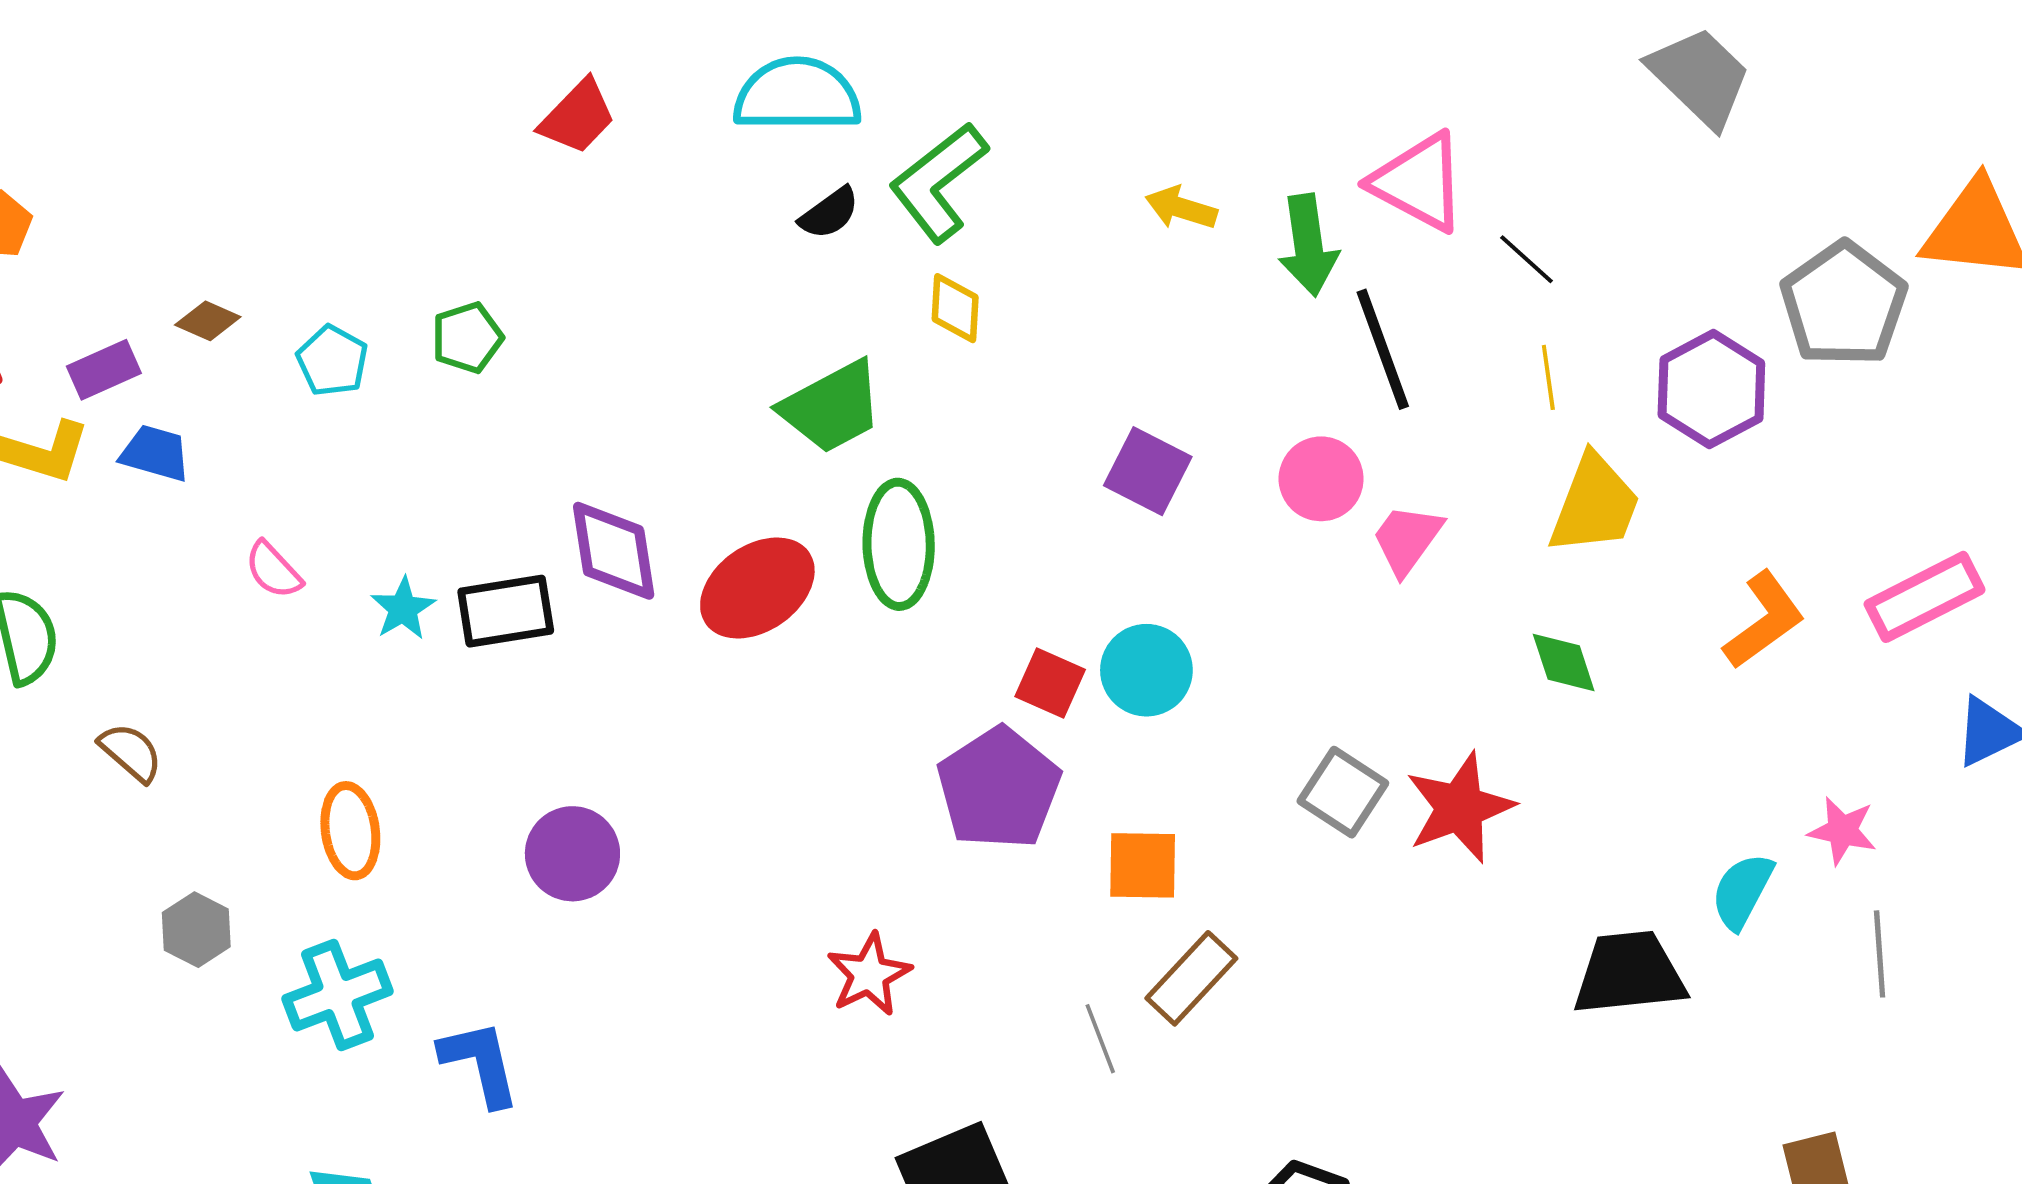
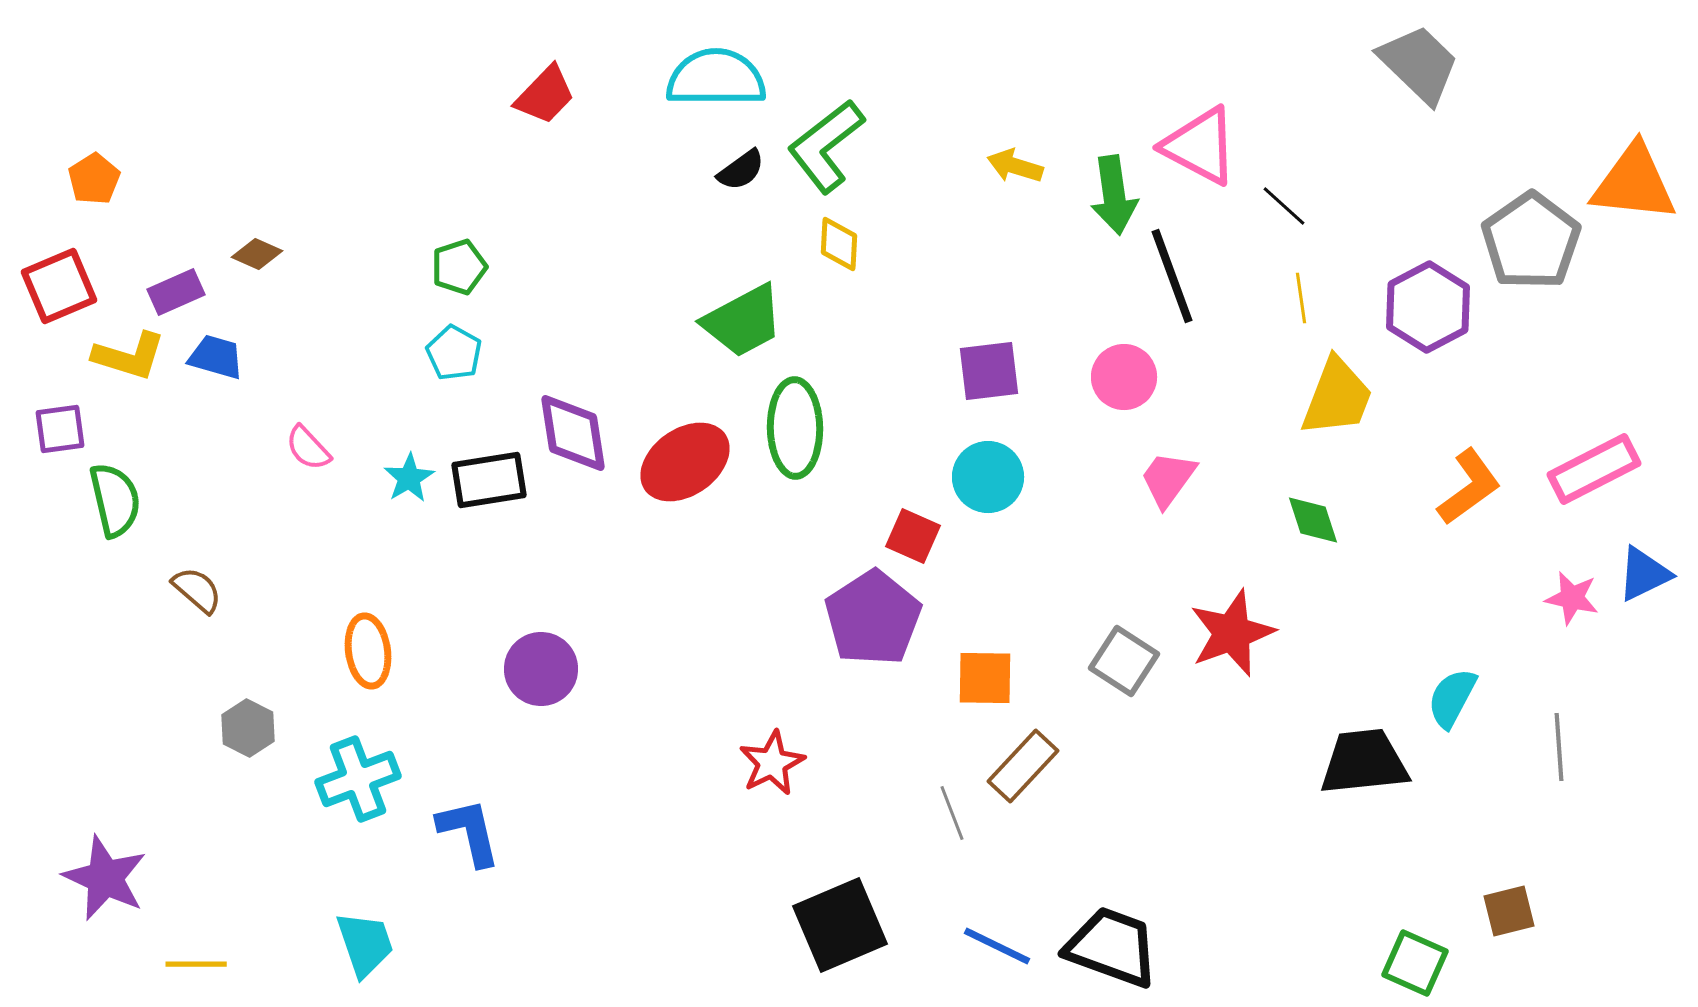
cyan pentagon: (332, 361) -> (454, 353), moved
purple square: (1148, 471) -> (989, 371), turned -34
pink trapezoid: (1407, 539) -> (1168, 479), moved
cyan circle: (1146, 670) -> (988, 477), moved
gray square: (1343, 792) -> (1124, 661), moved
pink star: (1842, 831) -> (1572, 598), moved

